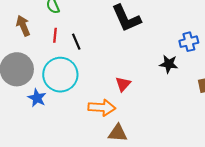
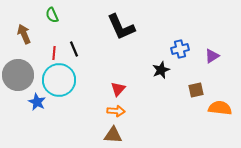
red line: (55, 35) -> (54, 53), moved
black star: (169, 64) -> (161, 70), turned -30
orange arrow: (102, 108) -> (116, 111), moved, size x0.7

